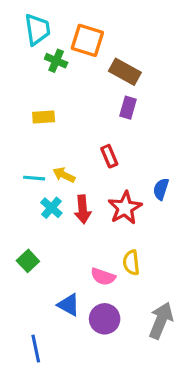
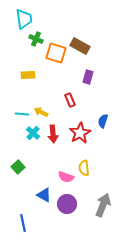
orange square: (87, 40) -> (56, 53), moved
purple rectangle: (128, 108) -> (88, 77), moved

